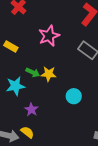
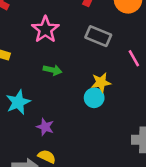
green arrow: (33, 72) -> (52, 70), moved
yellow star: (49, 74) -> (101, 82), moved

